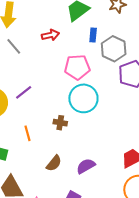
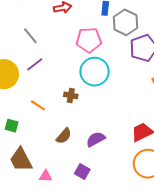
gray line: (14, 46) -> (30, 36), moved
orange line: (28, 133) -> (38, 105), turned -42

